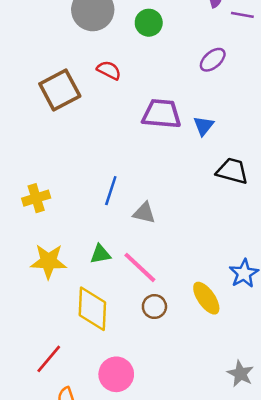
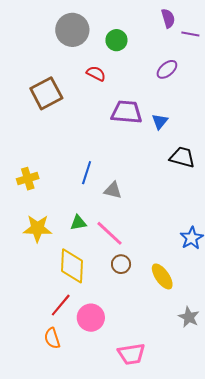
red semicircle: (109, 70) -> (96, 73), moved
yellow ellipse: (206, 298) -> (162, 276), moved
red line: (49, 359) -> (61, 305), moved

